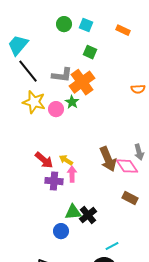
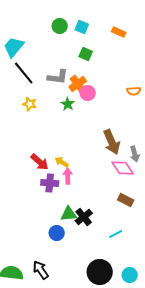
orange cross: (82, 82) -> (78, 84), size x0.7
yellow star: (34, 102) -> (30, 104), size x0.6
pink circle: (56, 109) -> (88, 93), moved
brown arrow: (108, 159) -> (112, 142), moved
cyan line: (112, 246) -> (116, 234), moved

